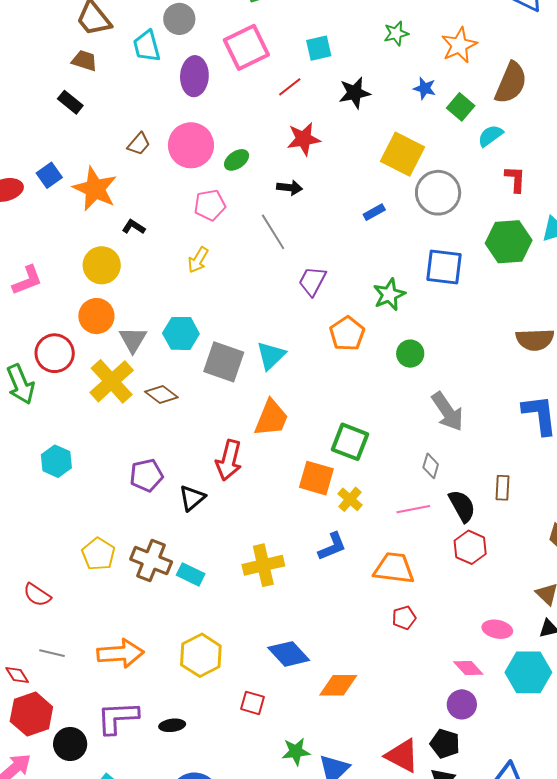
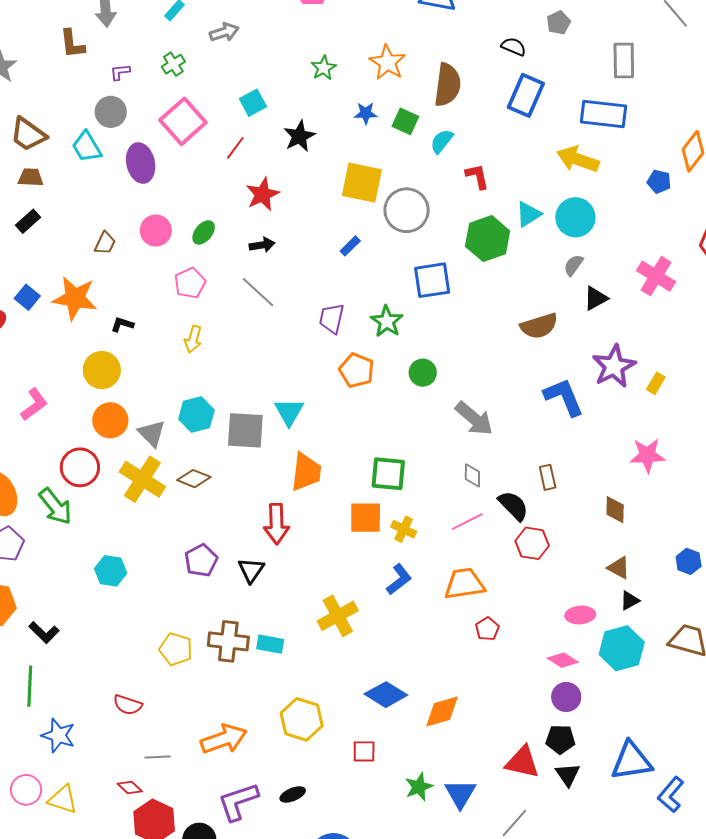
black rectangle: (70, 102) -> (28, 221), turned -65
pink circle: (191, 145) -> (156, 231), size x0.7
purple trapezoid: (312, 281) -> (332, 318), moved

